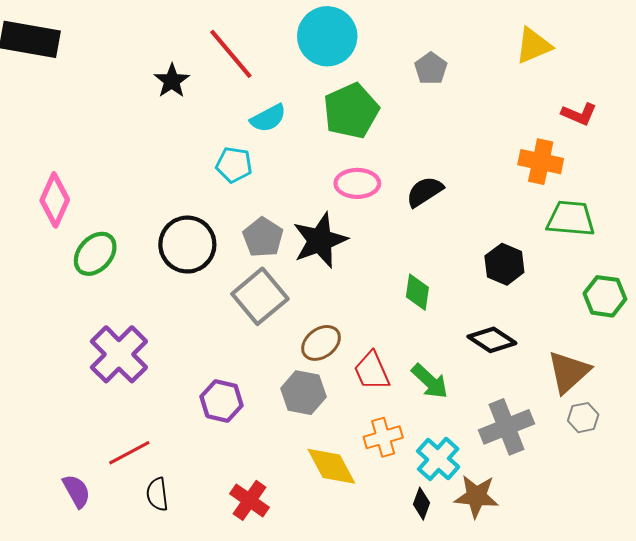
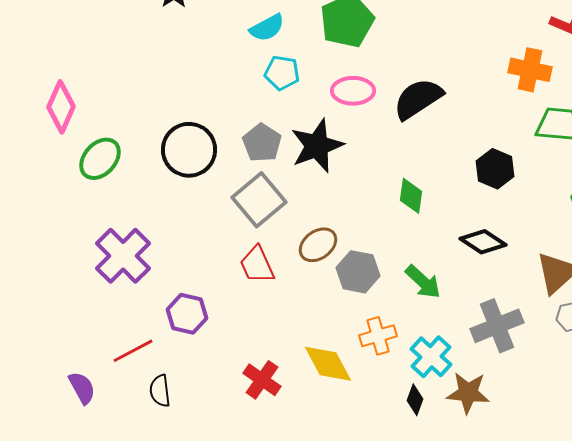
cyan pentagon: (234, 165) -> (282, 73), moved
black semicircle: (425, 192) -> (418, 99), size x1.4
red trapezoid: (372, 371) -> (257, 265), moved
gray hexagon: (303, 393) -> (358, 272), moved
purple hexagon: (222, 401) -> (187, 314), moved
red cross: (250, 500) -> (262, 380), moved

